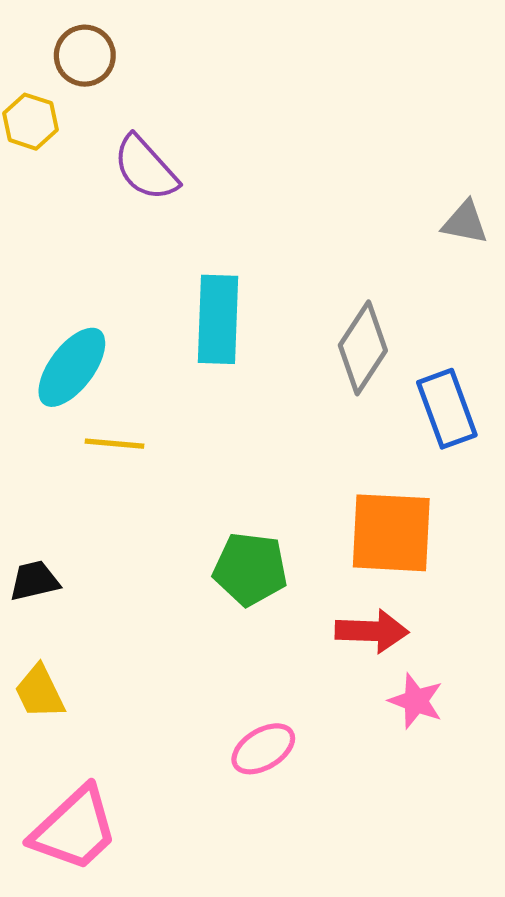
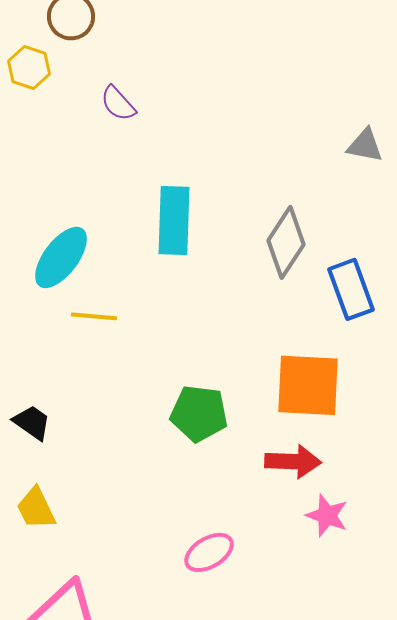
purple semicircle: (146, 168) -> (118, 103), size x0.7
black trapezoid: (34, 581) -> (32, 422), turned 48

